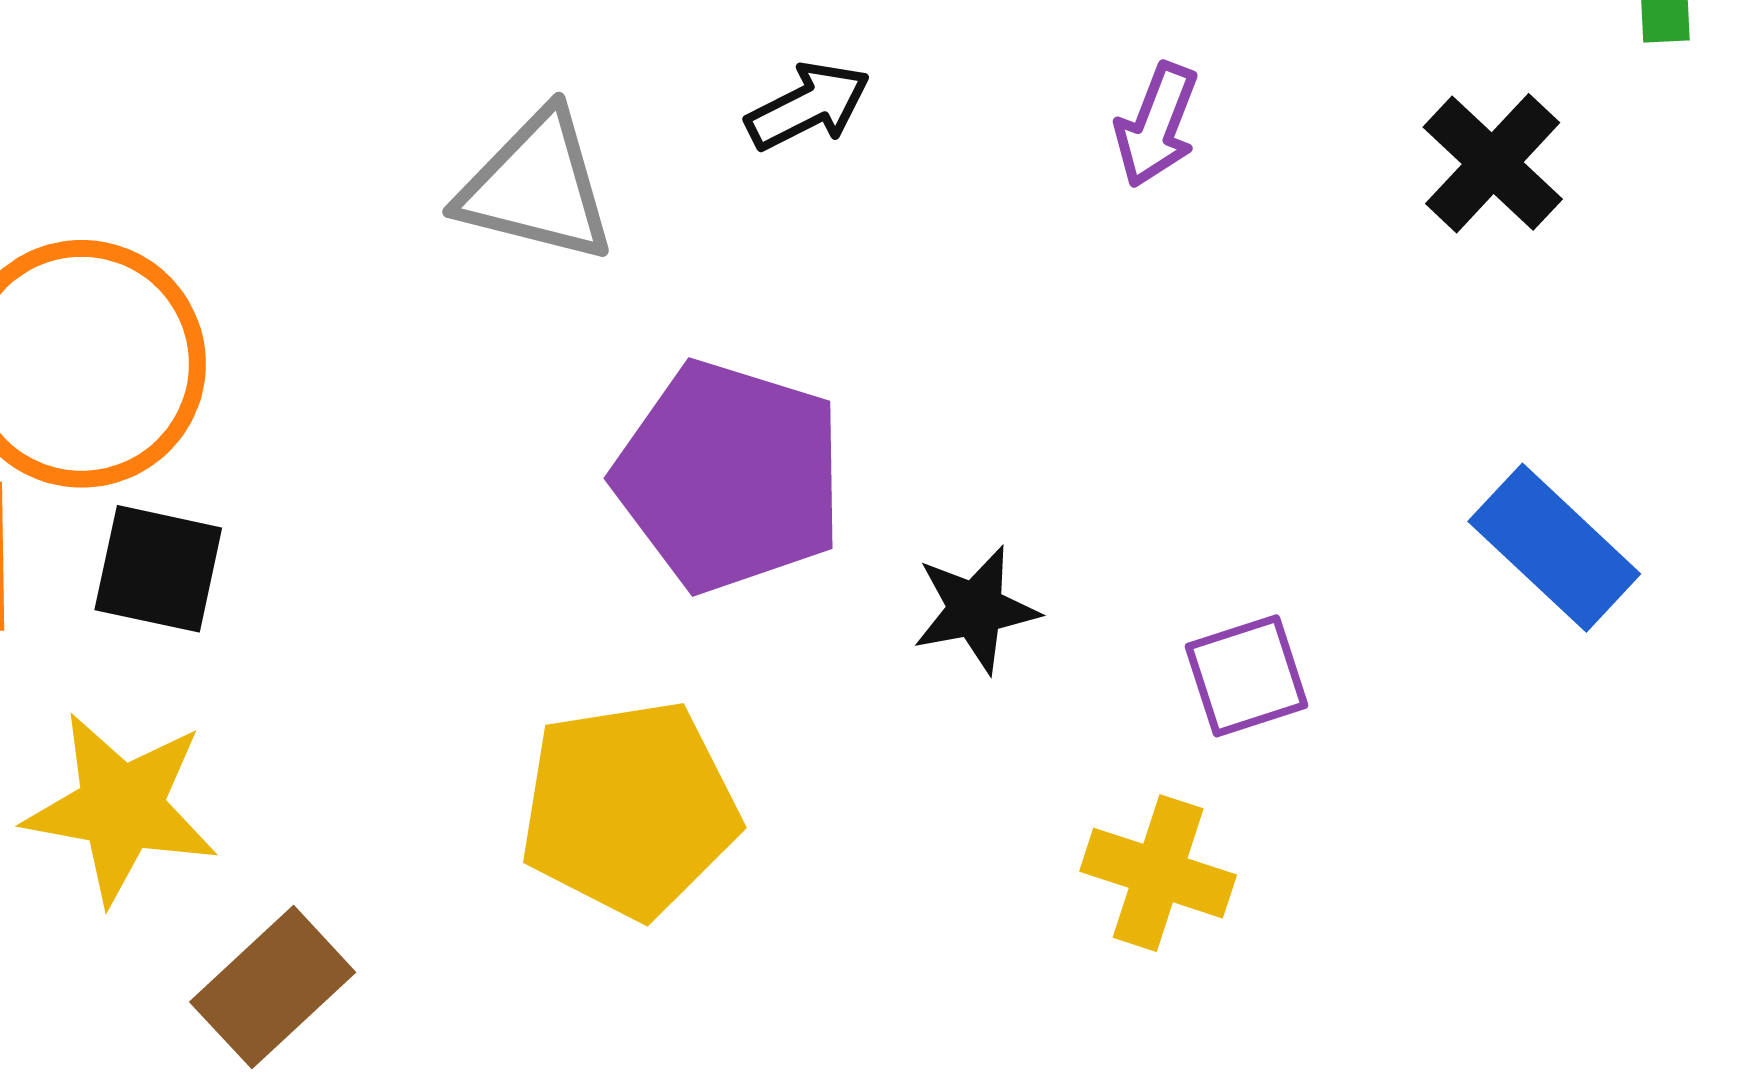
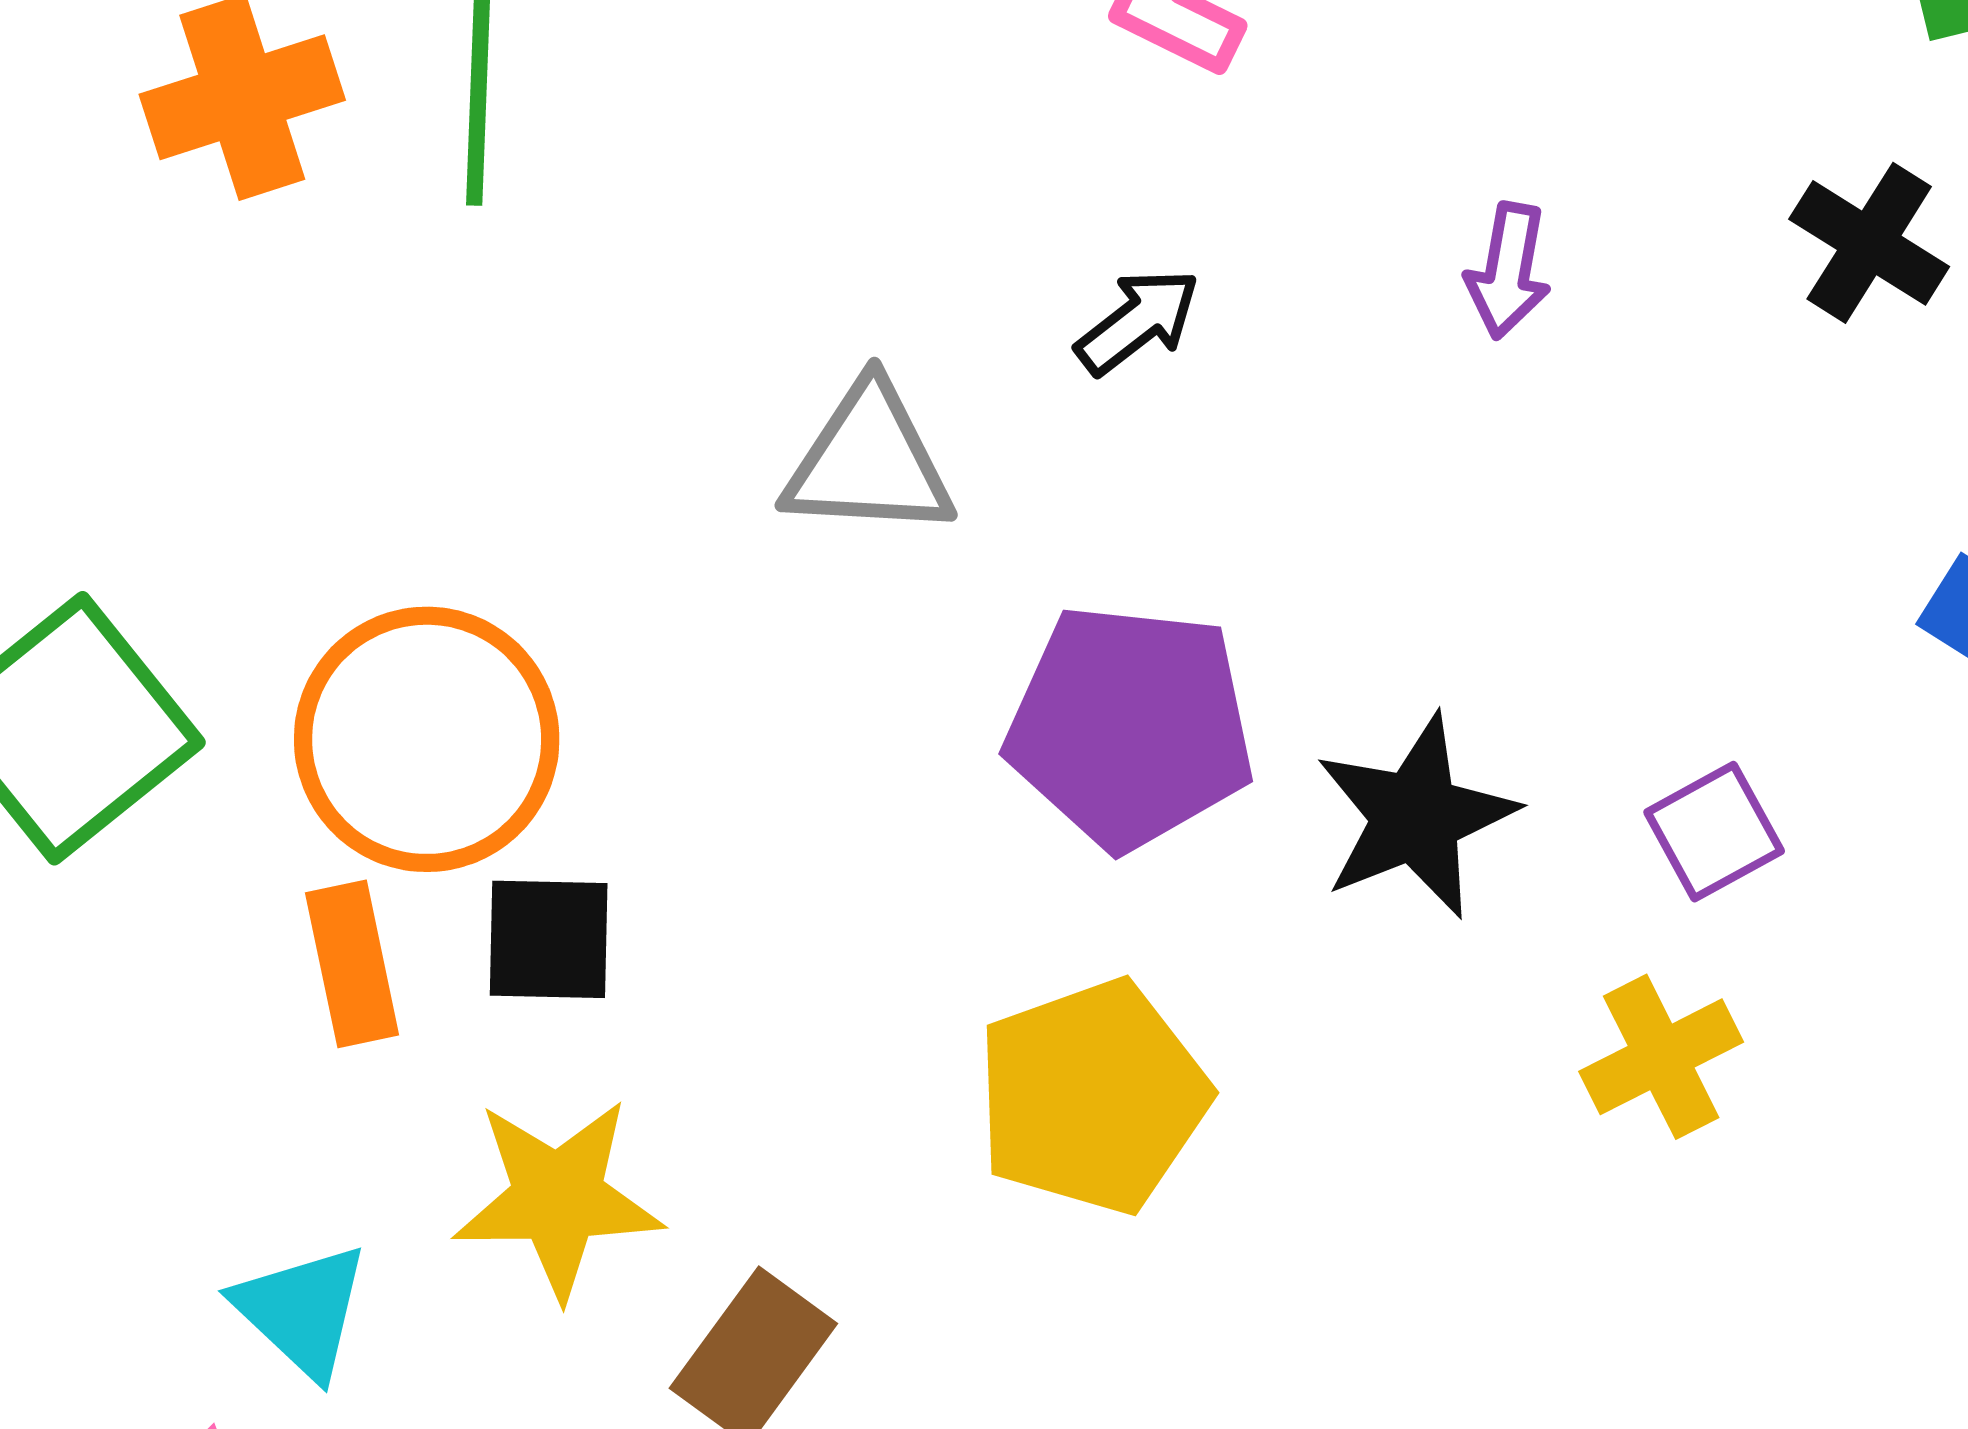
black star: (975, 609) -> (1416, 817), size x1.5
yellow cross: (1158, 873) -> (1661, 1057), turned -34

